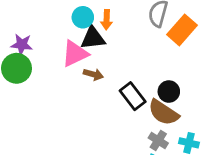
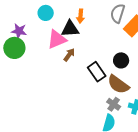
cyan circle: (83, 17) -> (46, 13), moved
brown arrow: (93, 74) -> (69, 55), turned -72
black circle: (169, 92) -> (121, 60), moved

